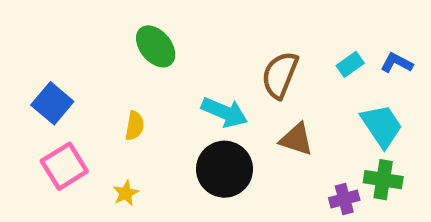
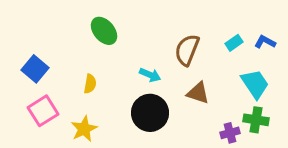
cyan arrow: (224, 112) -> (150, 75), size x0.7
yellow star: (126, 193) -> (84, 129), size x1.5

